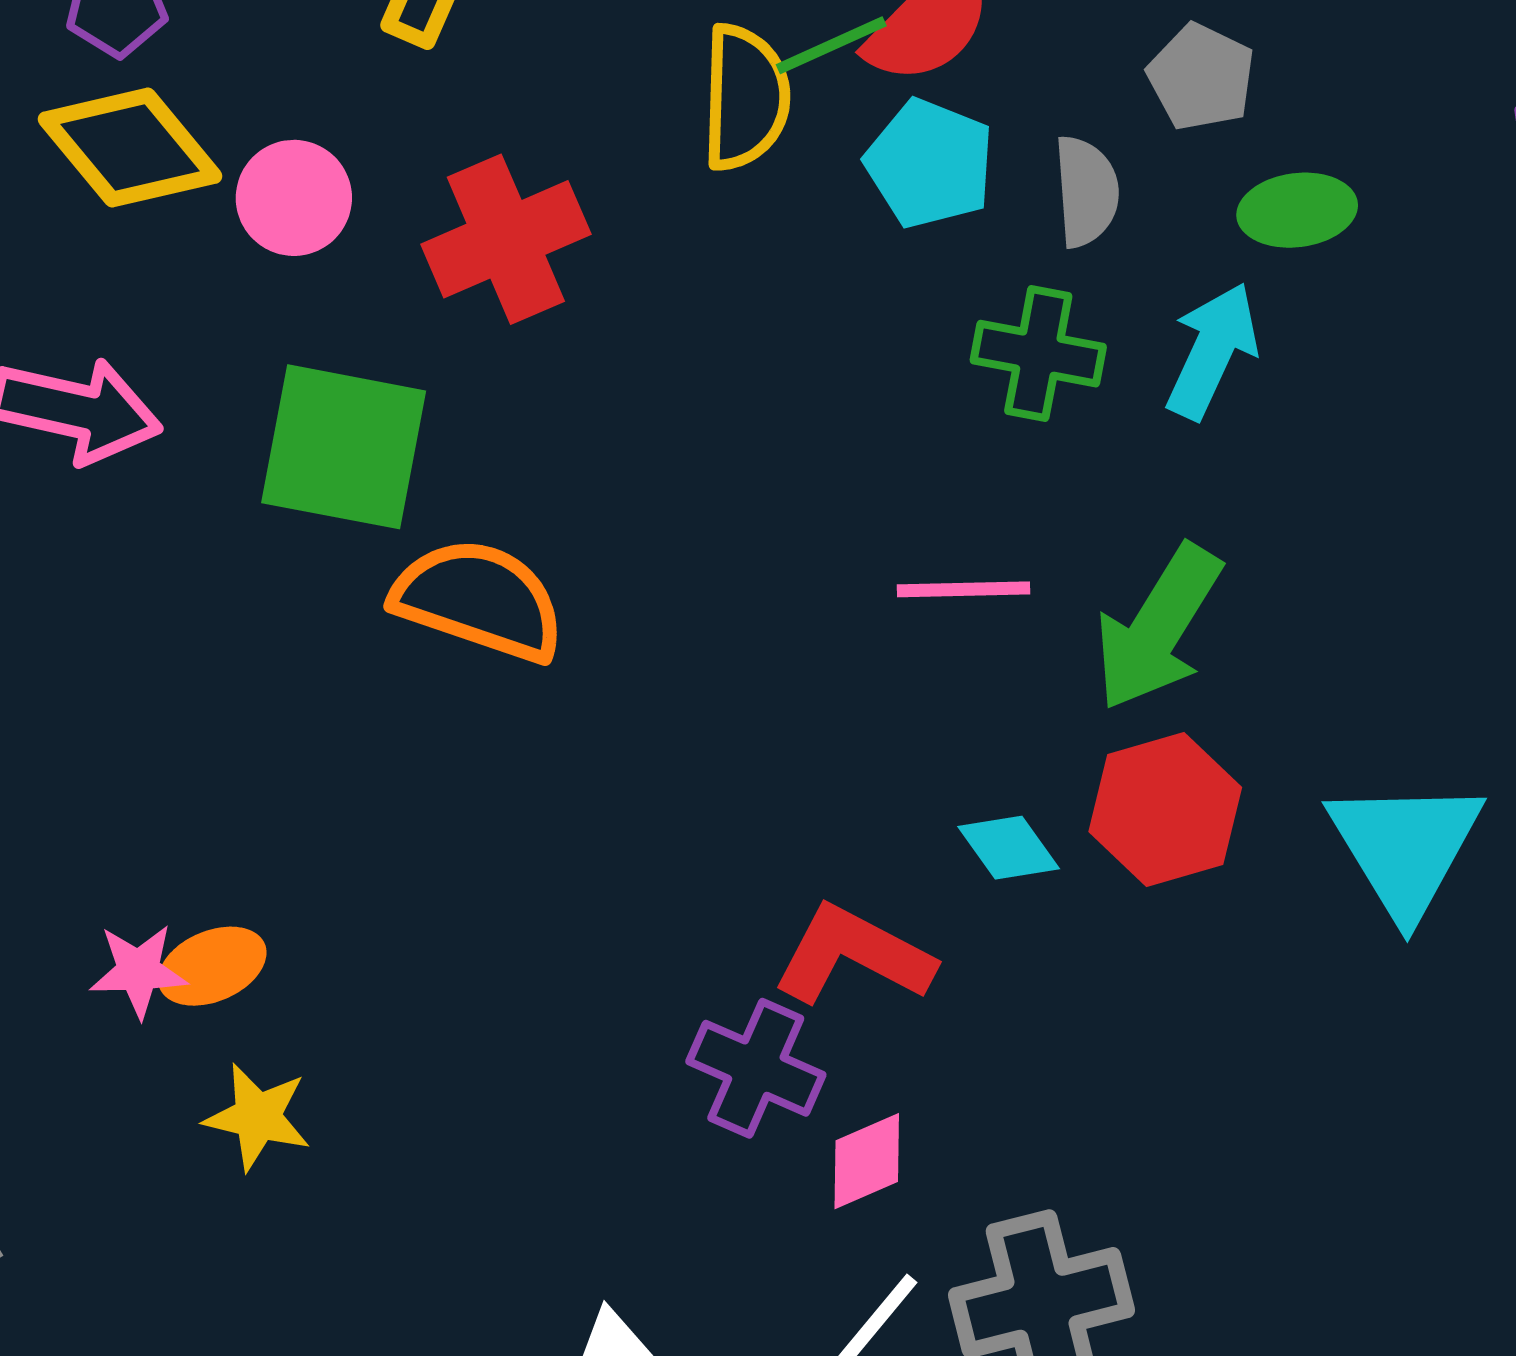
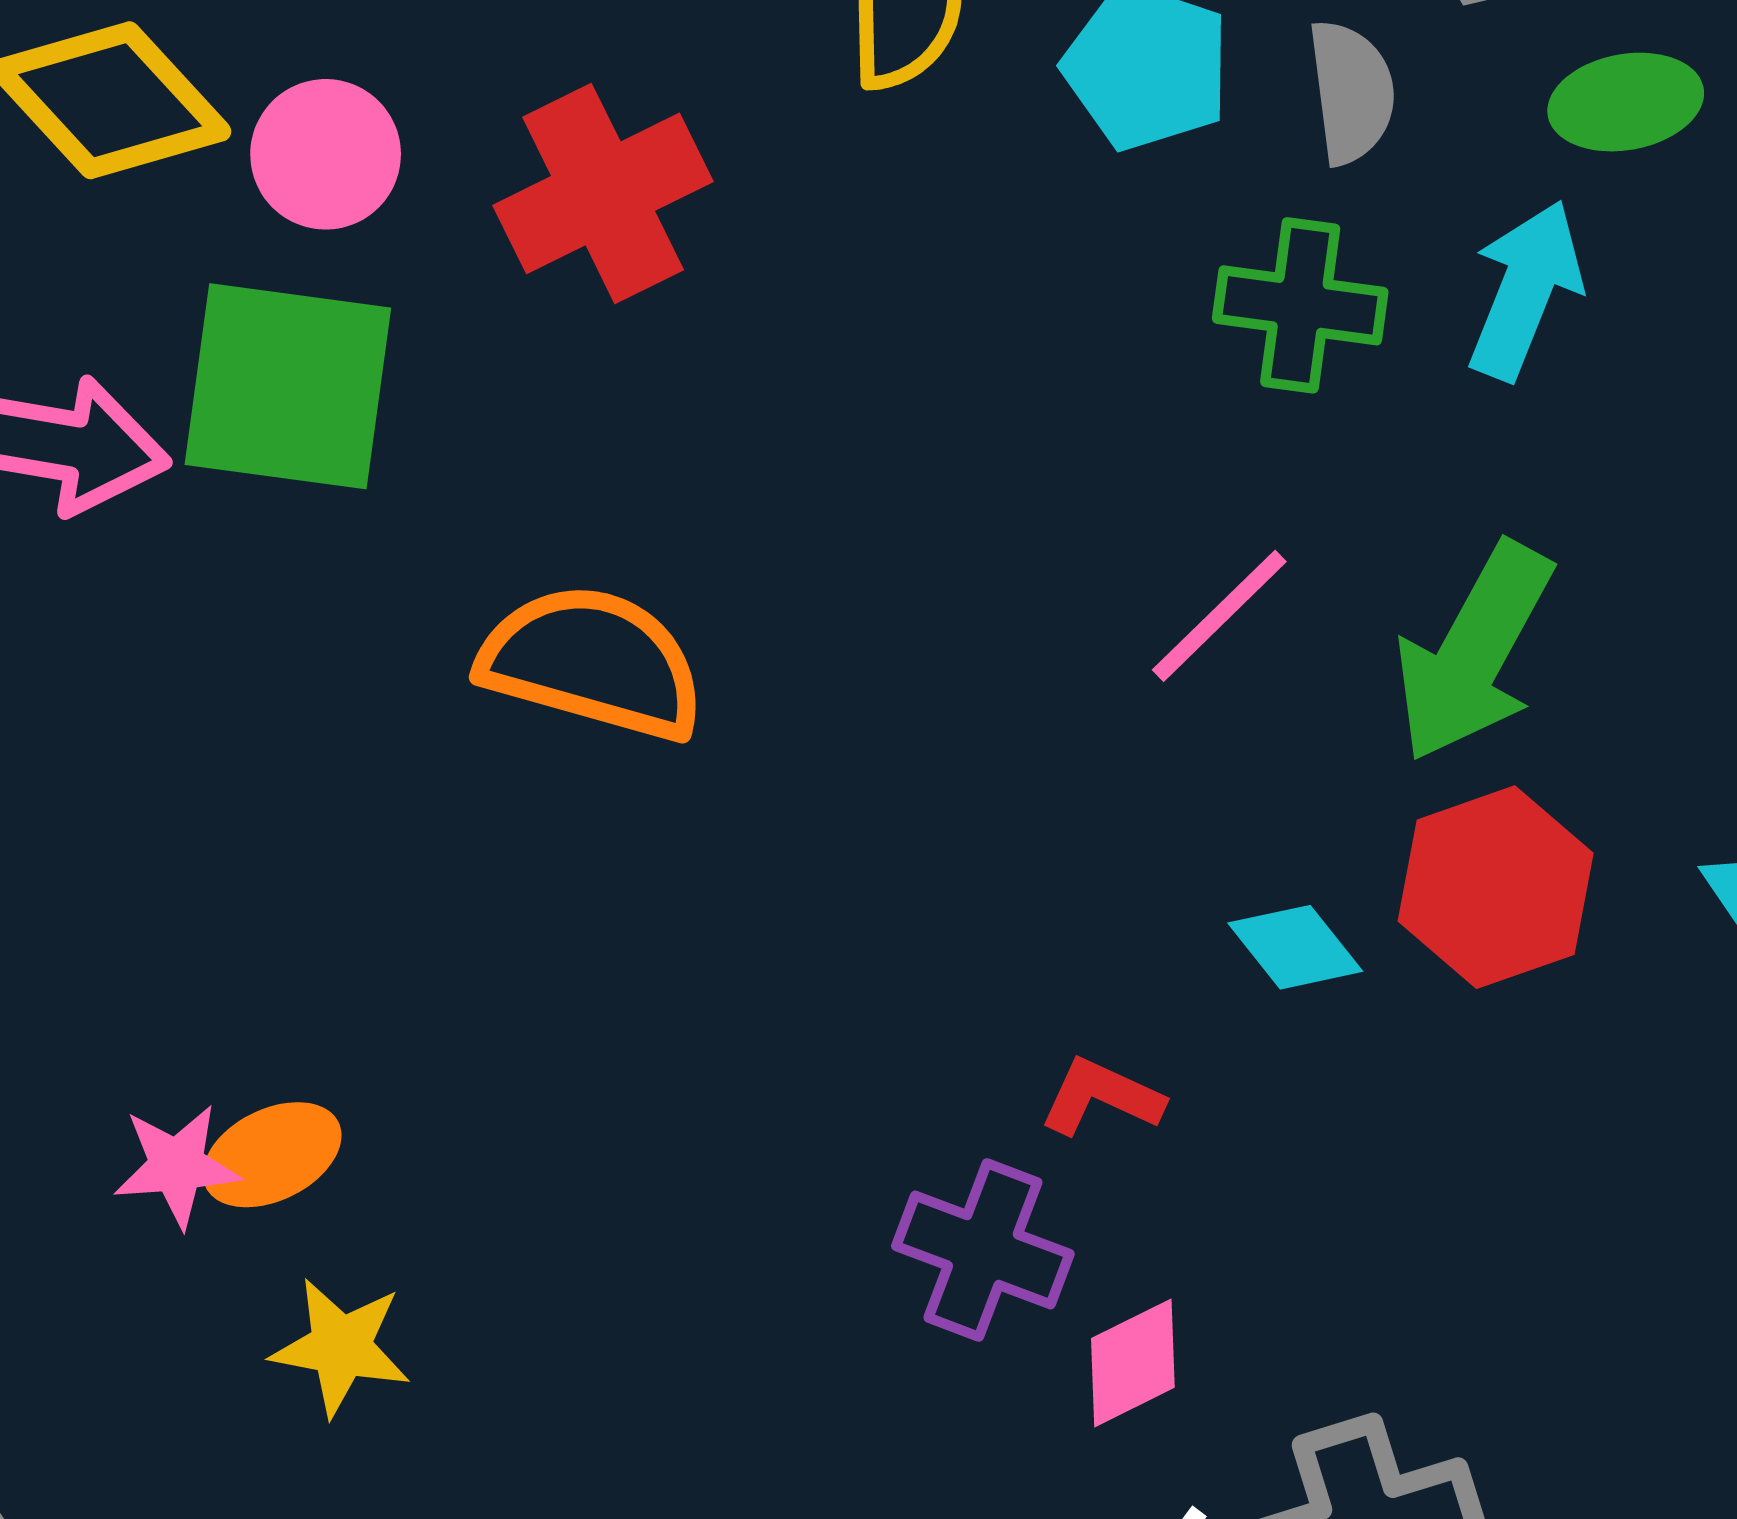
green square: (344, 447) -> (288, 386), moved
pink line: (963, 589) -> (1219, 616), turned -40
red L-shape: (853, 955) -> (1101, 1097), size x0.6

